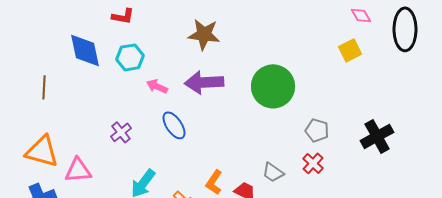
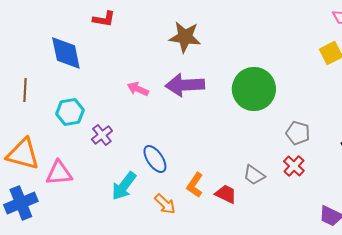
cyan hexagon: (130, 57) -> (70, 112), moved
blue ellipse: (174, 125) -> (155, 159), moved

